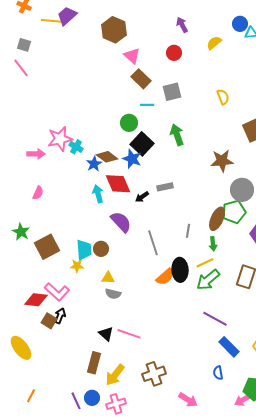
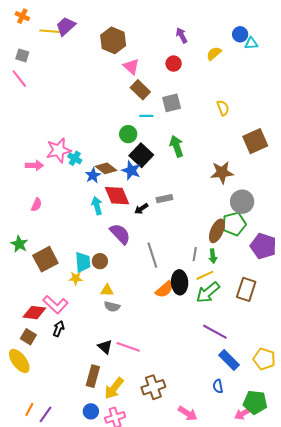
gray line: (188, 231) -> (195, 254), moved
brown square: (49, 321) -> (28, 337), moved
purple line: (76, 401) -> (45, 414), moved, turned 60

